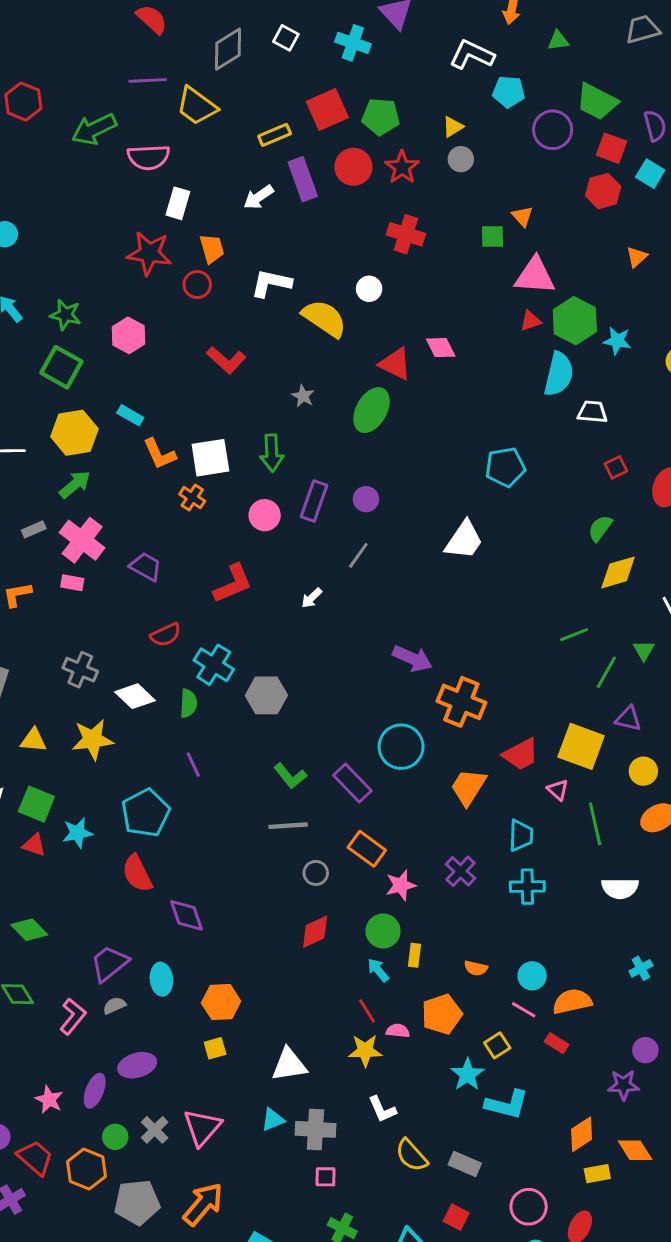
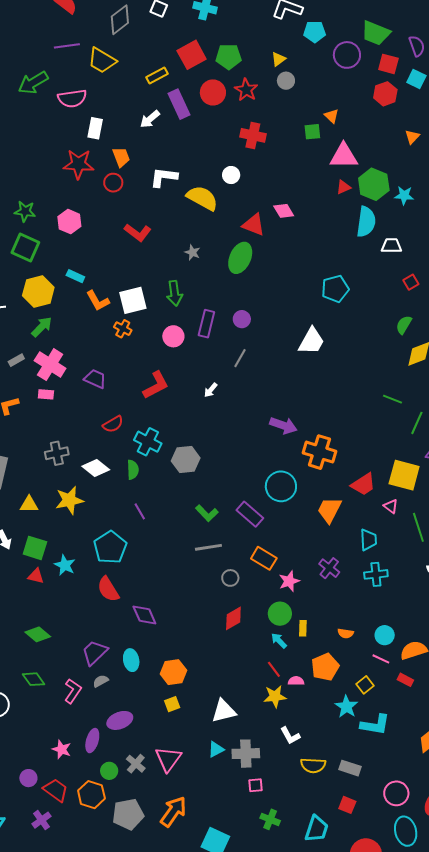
green line: (574, 635) -> (392, 399), turned 48
gray cross: (80, 670) -> (57, 453), turned -30
cyan star: (77, 833) -> (65, 565), turned -30
yellow semicircle: (412, 1155) -> (313, 765), turned -40

